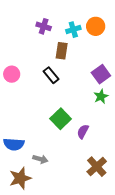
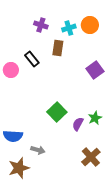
black rectangle: (51, 75) -> (32, 59), moved
green star: (101, 96) -> (95, 118), moved

